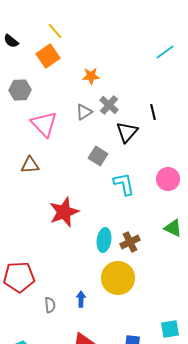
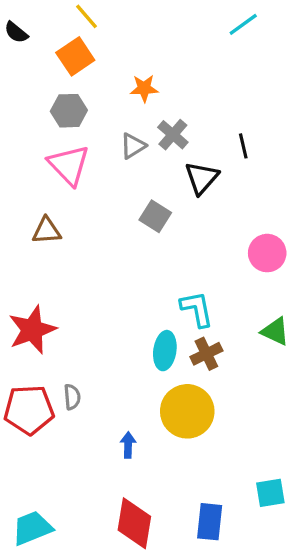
cyan line: (165, 52) -> (243, 24), moved
gray hexagon: (20, 90) -> (69, 111), moved
cyan L-shape: (124, 184) -> (197, 309), moved
red star: (64, 212) -> (32, 330), moved
gray semicircle: (50, 305) -> (72, 397), moved

